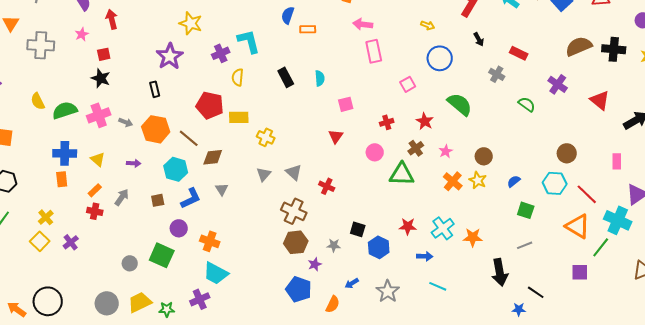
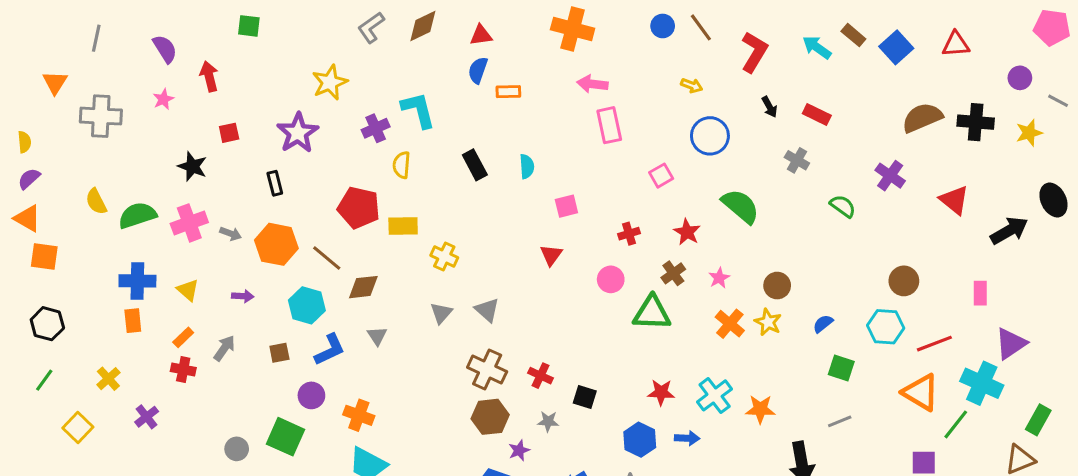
yellow star: (191, 23) -> (330, 82), turned 30
red rectangle: (519, 53) -> (817, 115), moved
red square: (104, 54) -> (229, 133), moved
red cross: (327, 186) -> (540, 376), moved
red line: (587, 194) -> (934, 344), turned -65
yellow square: (40, 241) -> (78, 428), moved
blue hexagon: (379, 247) -> (640, 440), moved

